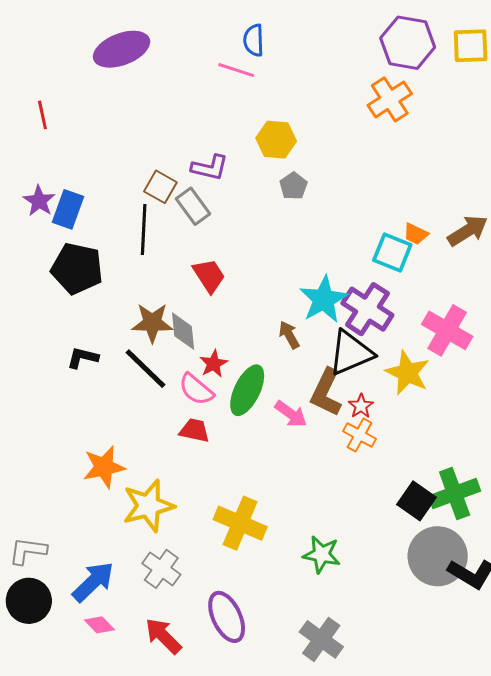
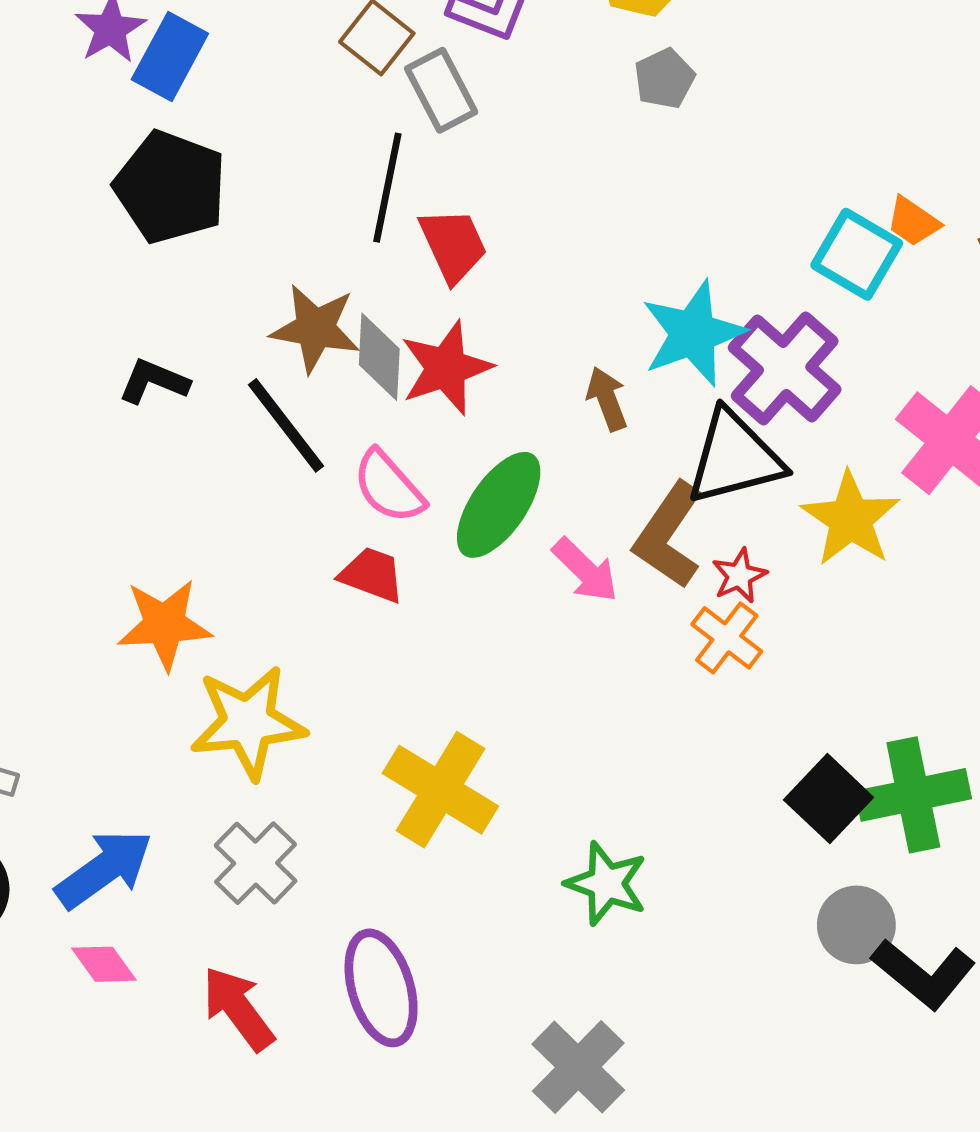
black line: (144, 230) -> (387, 188), moved
red star: (214, 364) -> (446, 368), moved, size x1.5
gray circle: (438, 556) -> (856, 925), size x0.6

